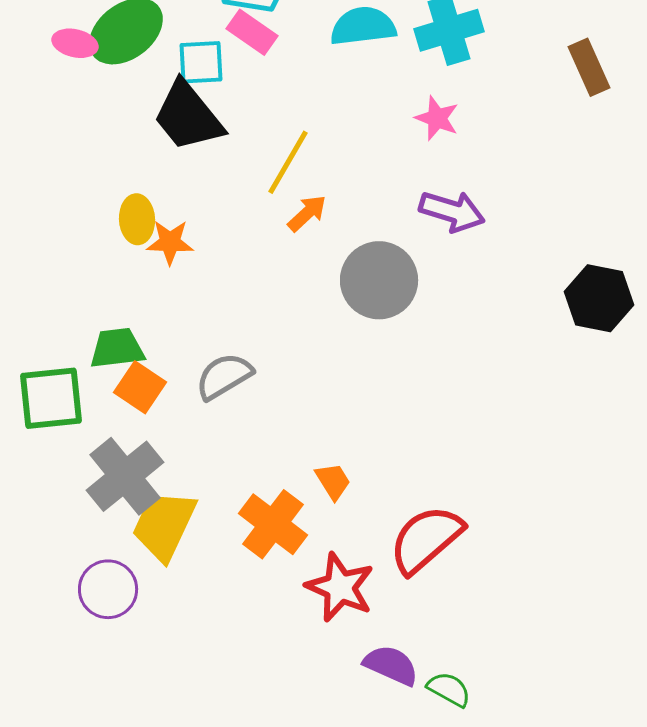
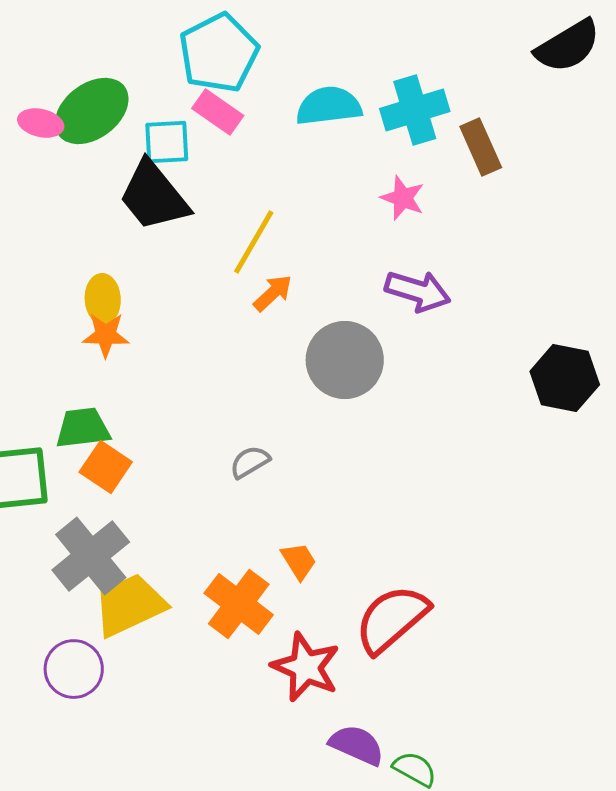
brown rectangle: (589, 67) -> (481, 147), moved
orange star: (170, 242) -> (106, 335), moved
gray semicircle: (224, 376) -> (250, 462), moved, size x0.7
yellow trapezoid: (164, 525) -> (130, 605), turned 40

